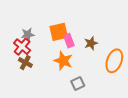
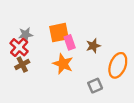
brown cross: (25, 63) -> (22, 65), turned 32
gray square: (78, 84) -> (95, 86), moved

